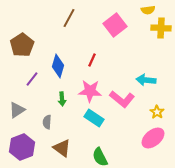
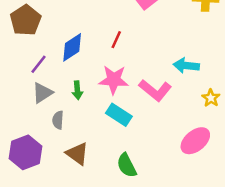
blue diamond: (58, 66) -> (72, 47), turned 40
gray triangle: (17, 110) -> (42, 93), moved
yellow star: (157, 112) -> (211, 98), moved

